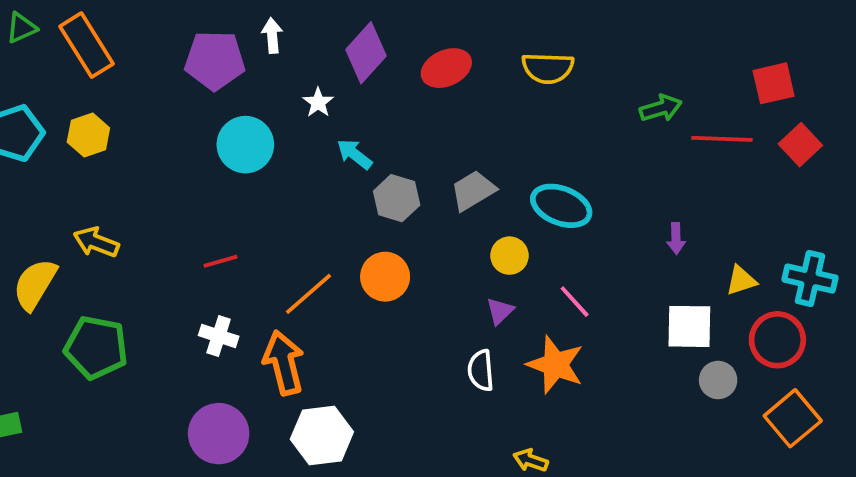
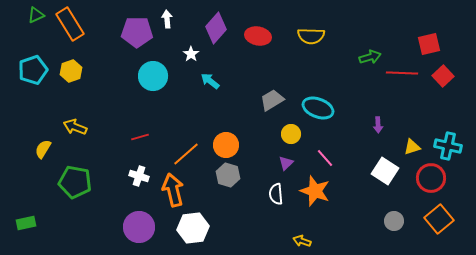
red ellipse: (446, 68) -> (258, 36), turned 35
gray hexagon: (397, 198) -> (228, 175), moved
yellow semicircle: (35, 284) -> (43, 149), size x0.7
white square: (689, 326) -> (385, 171), turned 32
gray circle: (718, 380) -> (394, 221), moved

